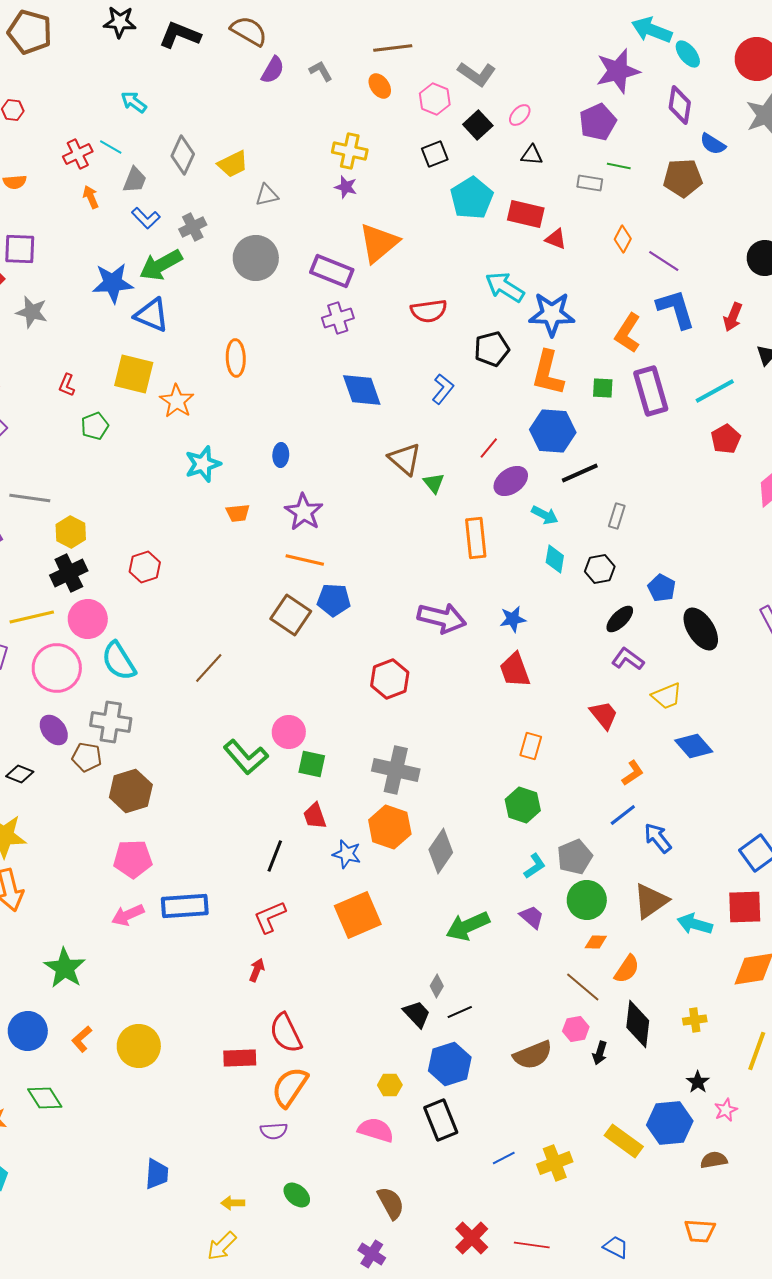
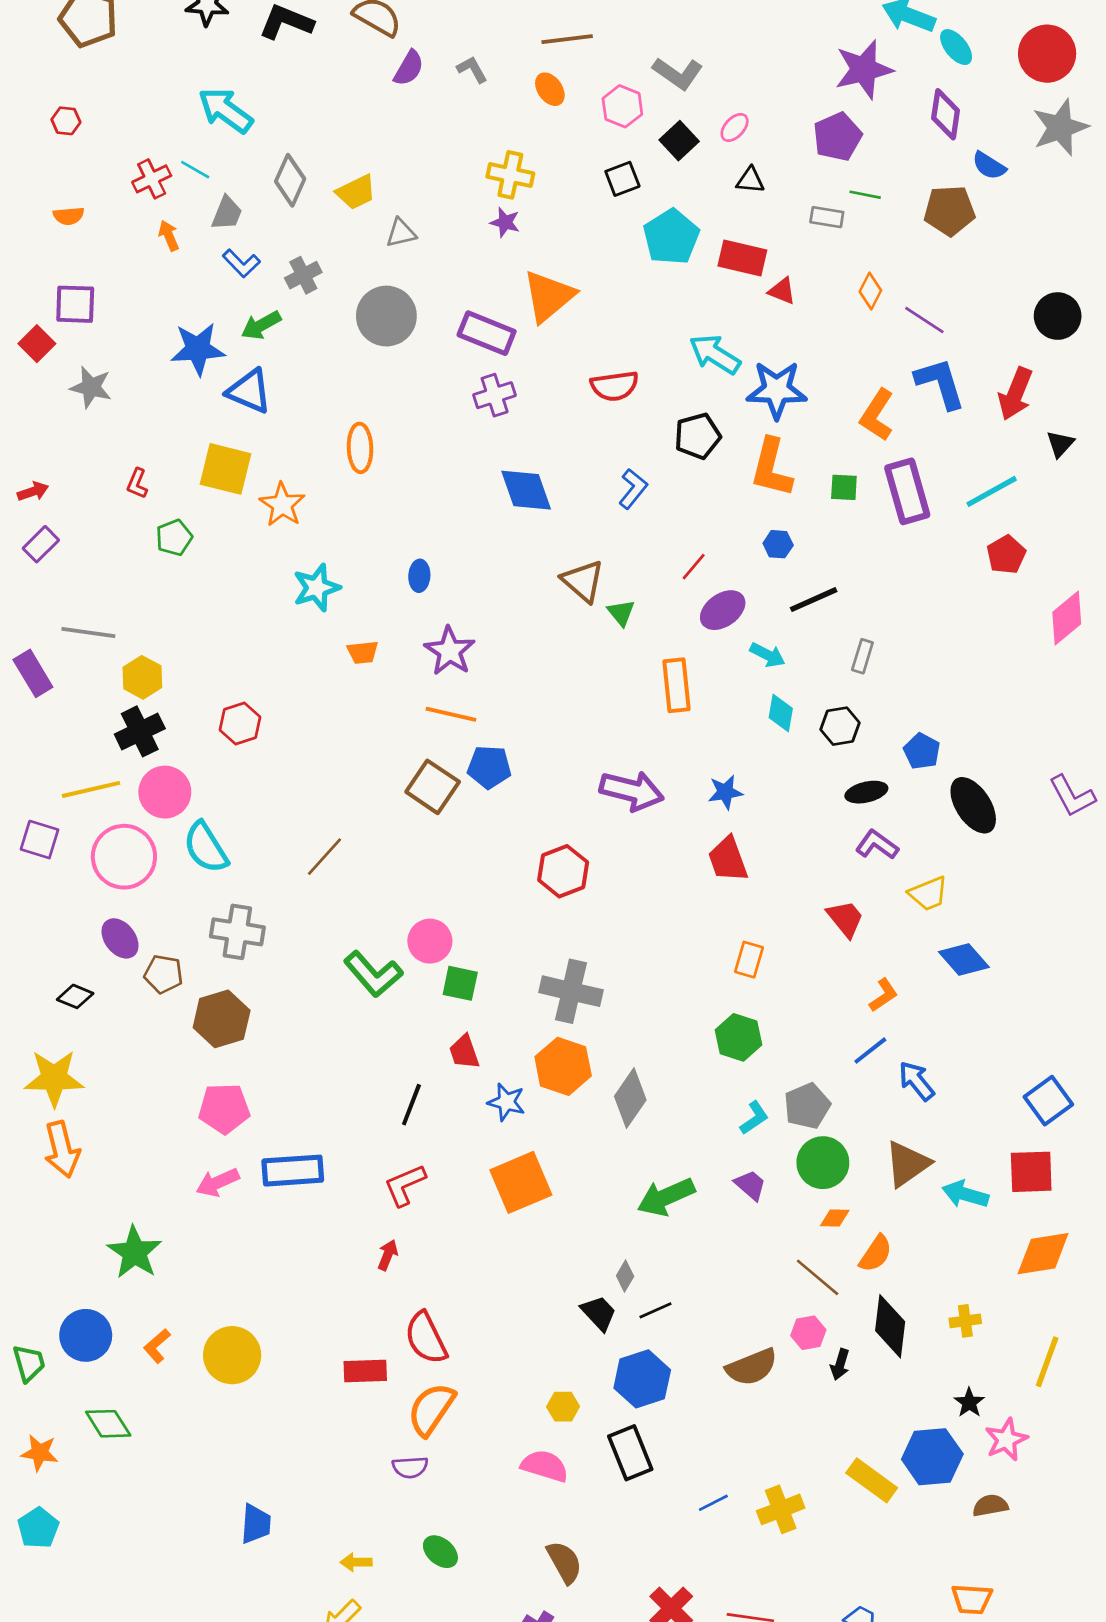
cyan arrow: (134, 102) -> (226, 110), size x1.6
green arrow: (161, 265) -> (261, 325), size x0.7
red arrow: (733, 317) -> (1015, 394), size x1.4
blue hexagon: (553, 431) -> (778, 544), size x0.5
black ellipse: (620, 619) -> (866, 792), turned 32
gray cross: (111, 722) -> (237, 932), moved
pink star: (726, 1110) -> (1006, 1440), size x1.4

